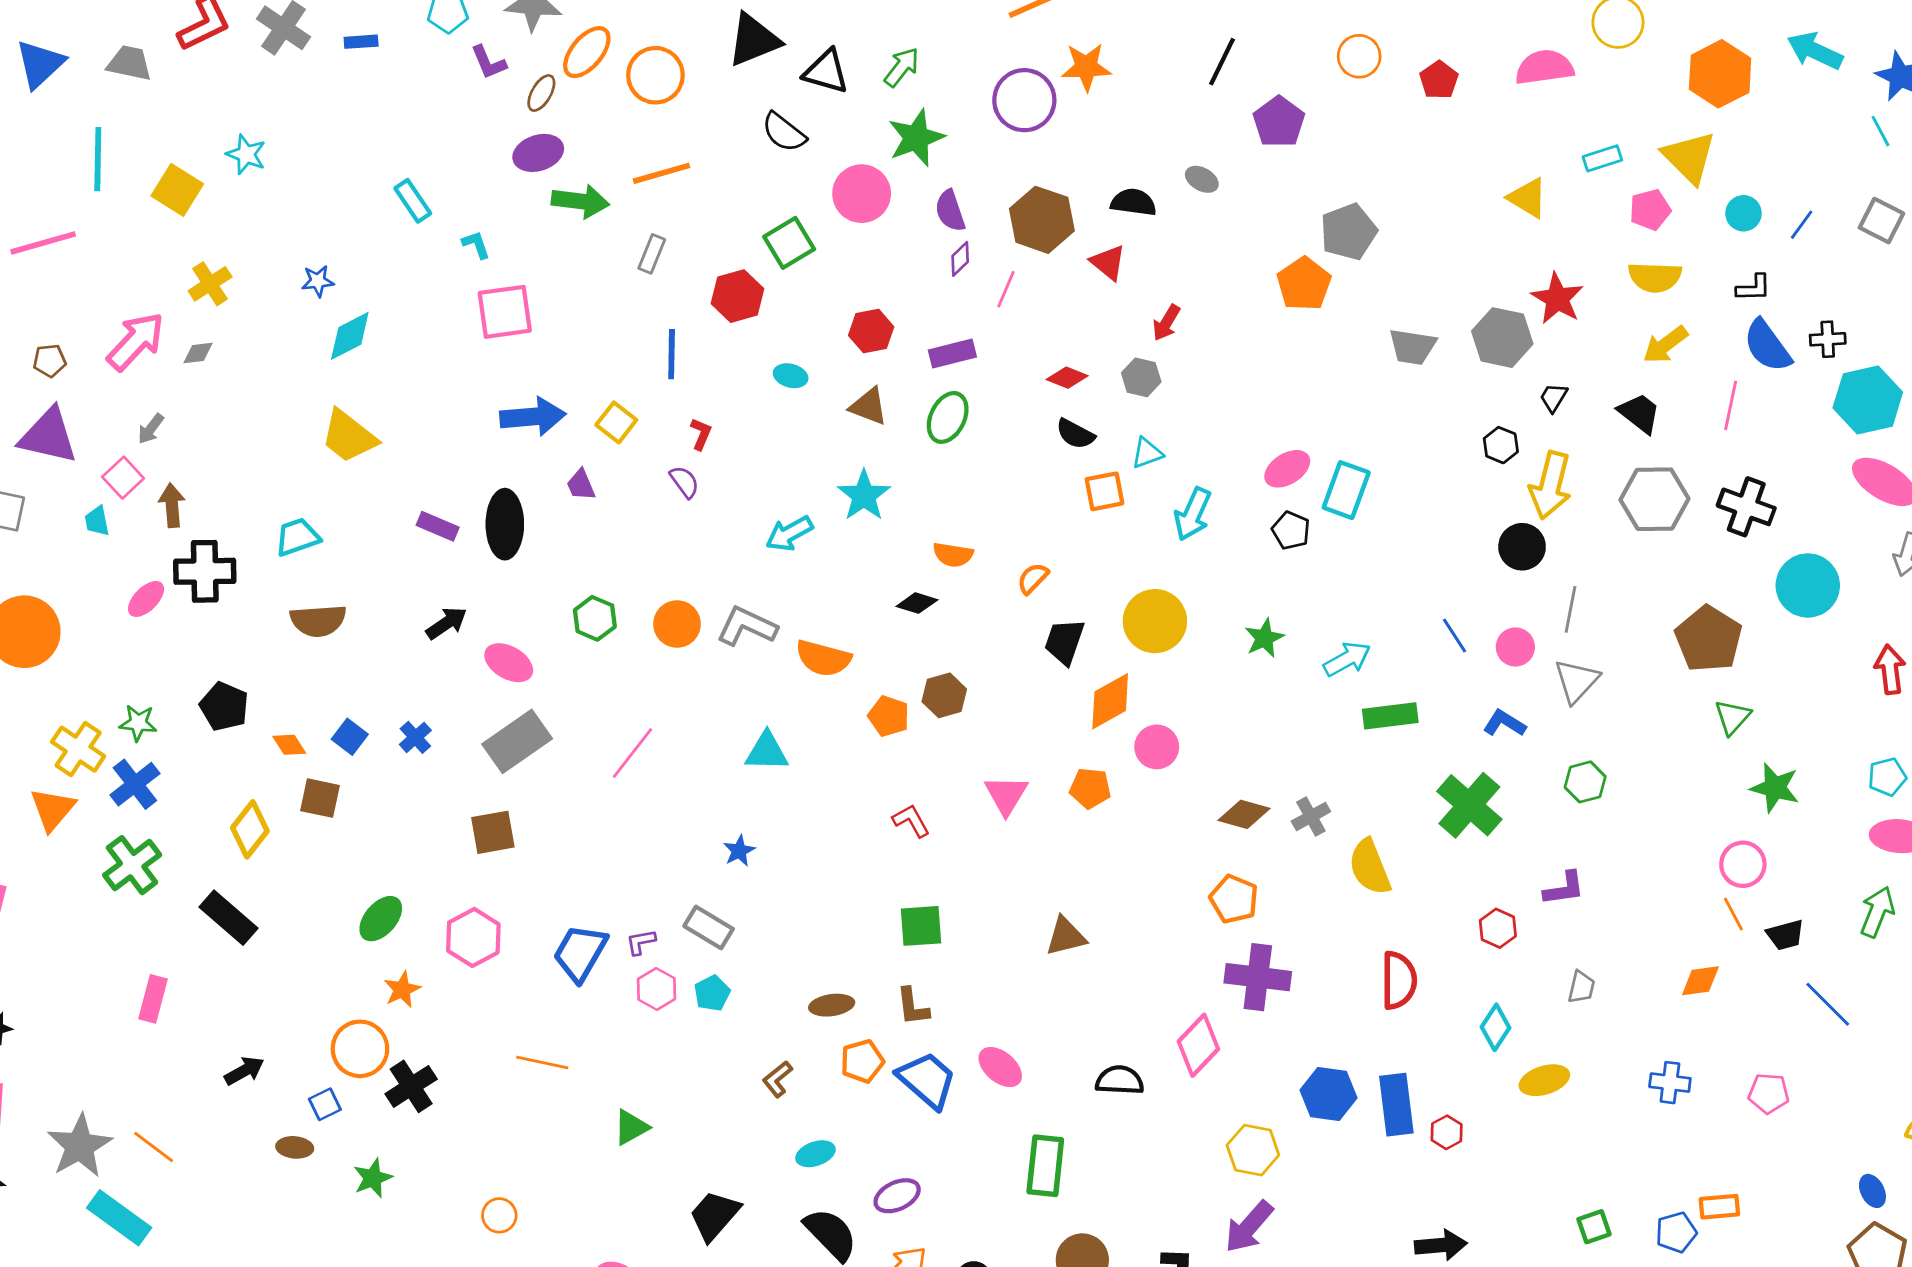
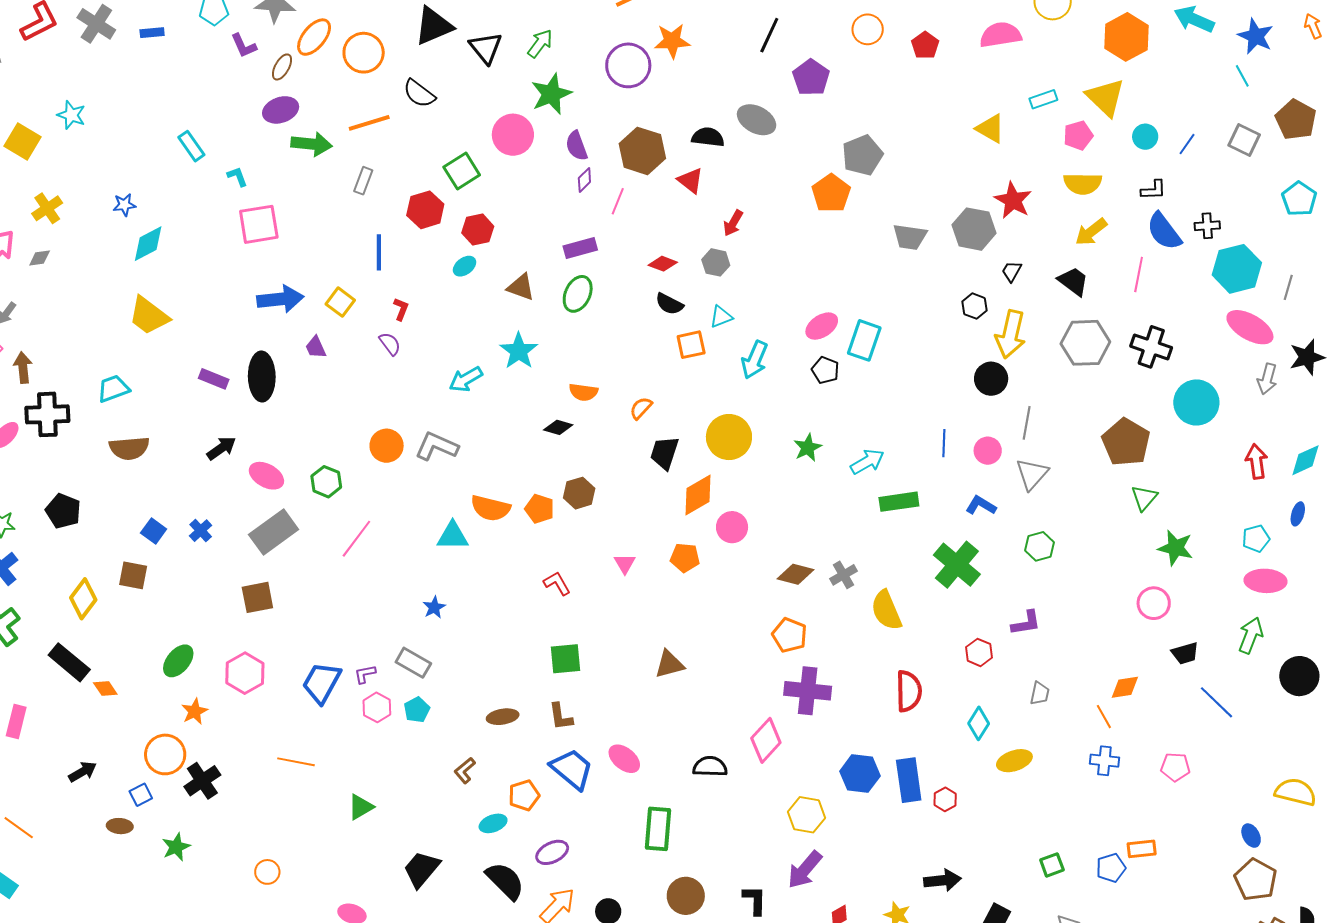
black triangle: (826, 72) -> (486, 48), turned 36
black semicircle: (784, 132) -> (419, 94), moved
gray ellipse: (1202, 179) -> (757, 120), size x1.6
red hexagon: (871, 331) -> (478, 230), moved
cyan ellipse: (791, 376) -> (465, 266), turned -50
green hexagon: (595, 618) -> (326, 482), moved
blue line: (1455, 635) -> (944, 443), turned 36
orange semicircle: (823, 658) -> (491, 508), moved
orange diamond: (289, 745) -> (105, 688), moved
pink triangle: (1006, 795) -> (625, 564), size x0.7
orange line: (1733, 914) -> (1104, 717), moved
orange pentagon: (862, 1061) -> (524, 795), moved

